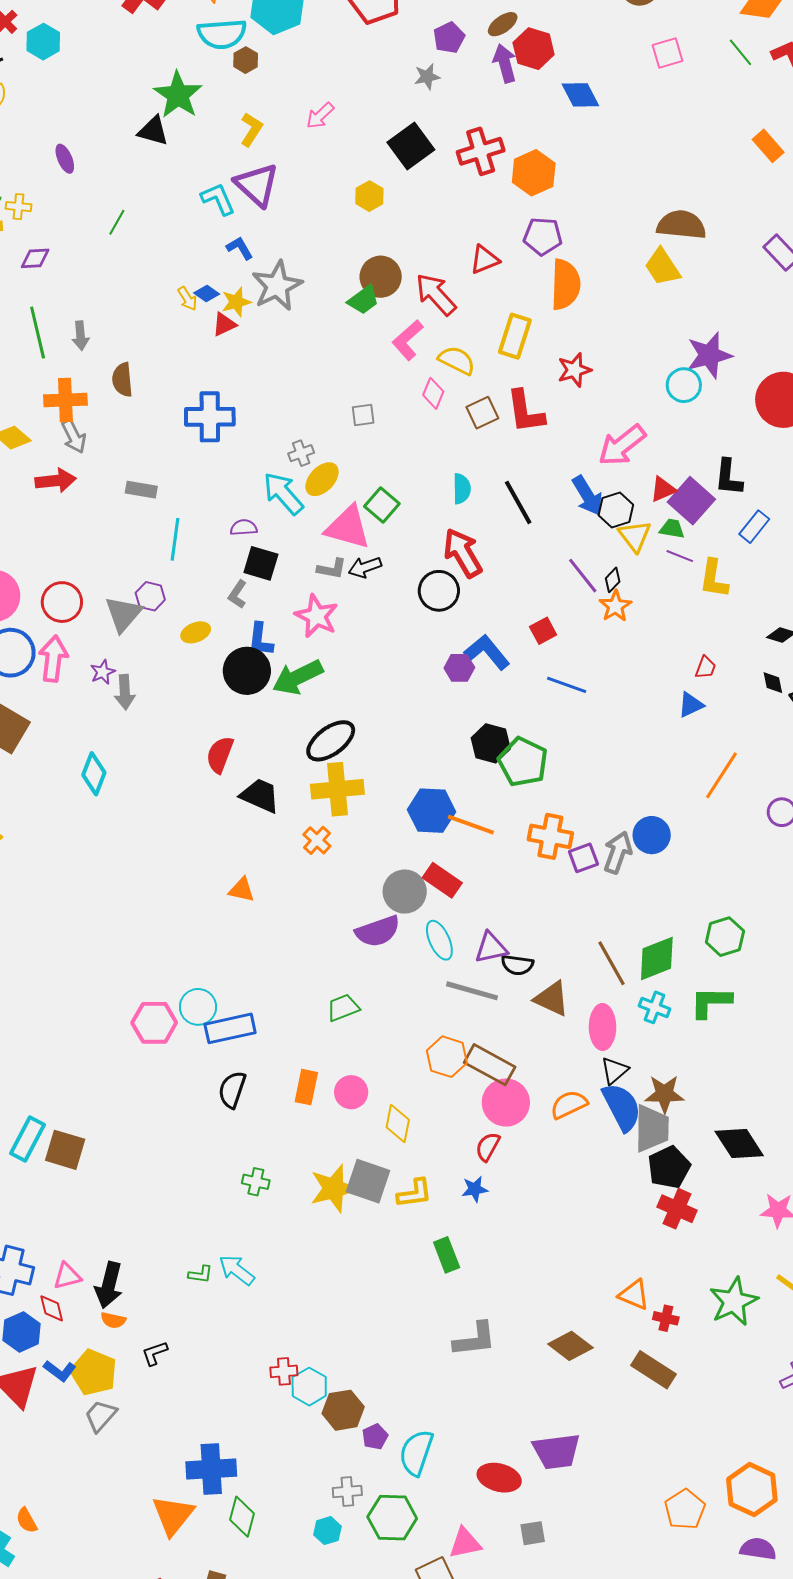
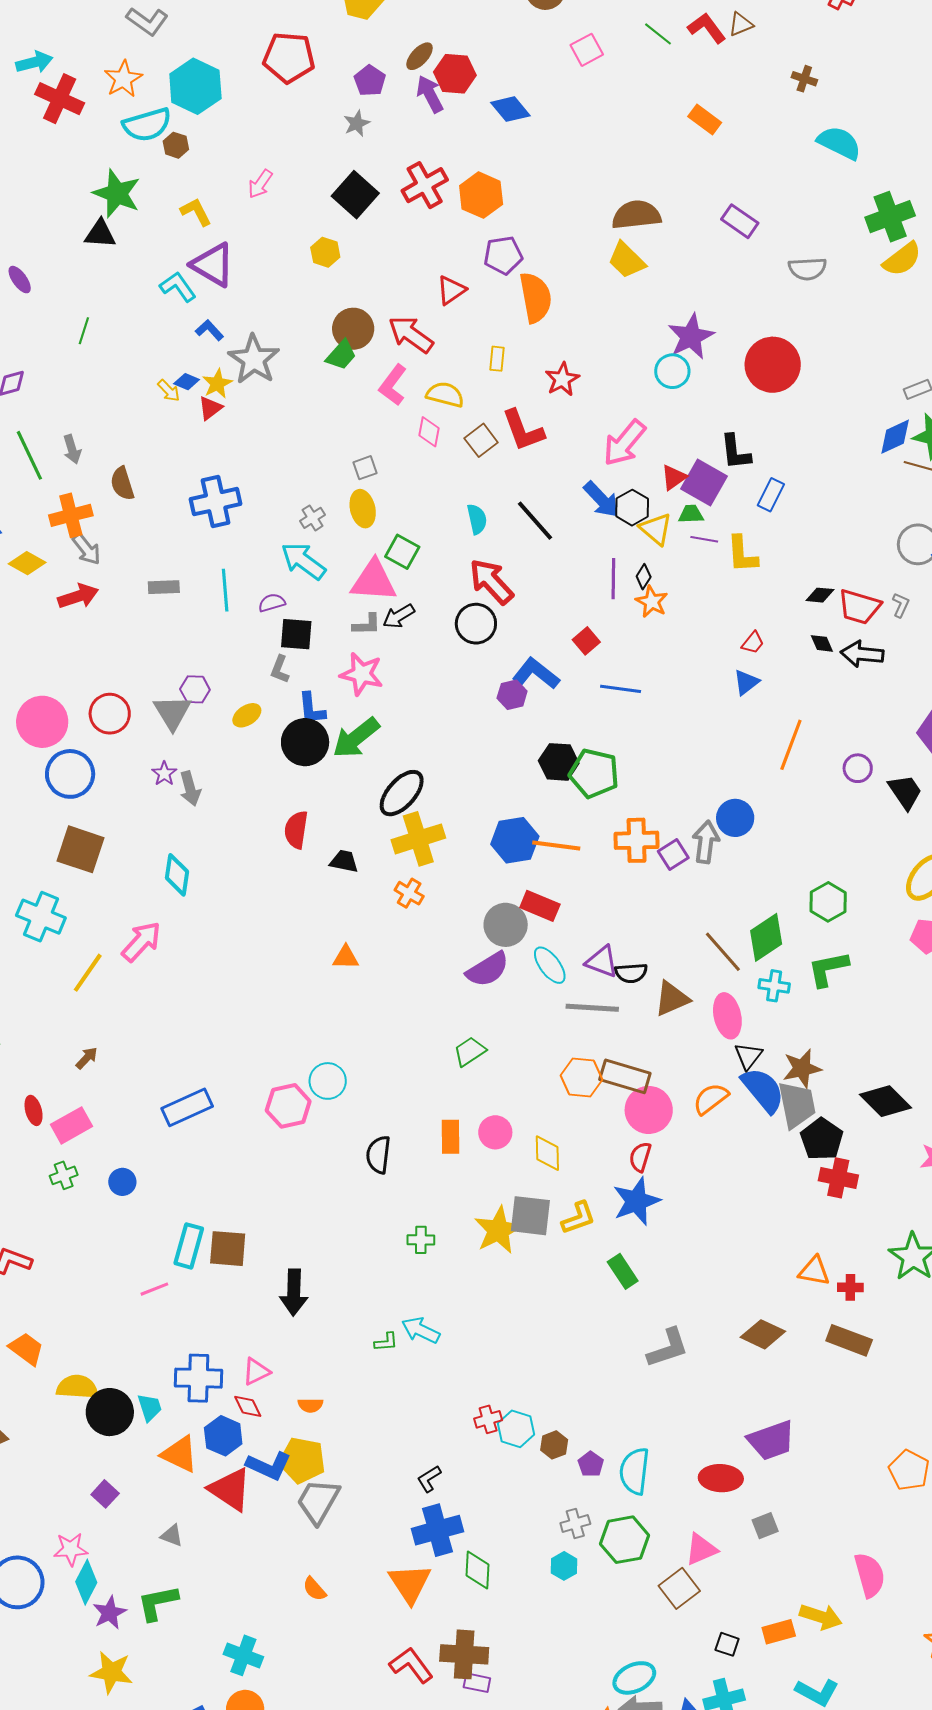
yellow L-shape: (251, 129) -> (196, 212), turned -48
yellow rectangle: (515, 336) -> (497, 359), size x0.6
yellow ellipse: (322, 479) -> (363, 509), moved, turned -45
cyan line: (175, 539) -> (225, 590), moved
purple line: (583, 576) -> (613, 579), turned 51
pink arrow: (53, 659) -> (141, 942), moved, turned 48
red trapezoid: (706, 667) -> (753, 643), turned 30
black trapezoid: (260, 796) -> (344, 861), size x0.7
purple triangle: (491, 948) -> (602, 962), turned 45
brown triangle: (552, 999) -> (672, 999), turned -36
blue rectangle: (230, 1028) -> (187, 1107), moved
blue star: (475, 1189) -> (636, 1201), size x1.8
black arrow: (109, 1285) -> (294, 1292), moved
black L-shape: (155, 1353) -> (429, 1479), moved
blue L-shape: (60, 1371) -> (269, 1466), size x1.4
brown hexagon: (343, 1410) -> (554, 1445), size x0.7
gray trapezoid: (101, 1416) -> (318, 1501), size x1.4
orange semicircle: (27, 1520) -> (314, 1589), moved

